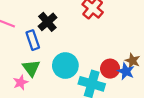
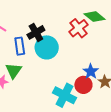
cyan circle: (65, 66) -> (47, 47), moved
blue star: (126, 71) -> (91, 71), moved

